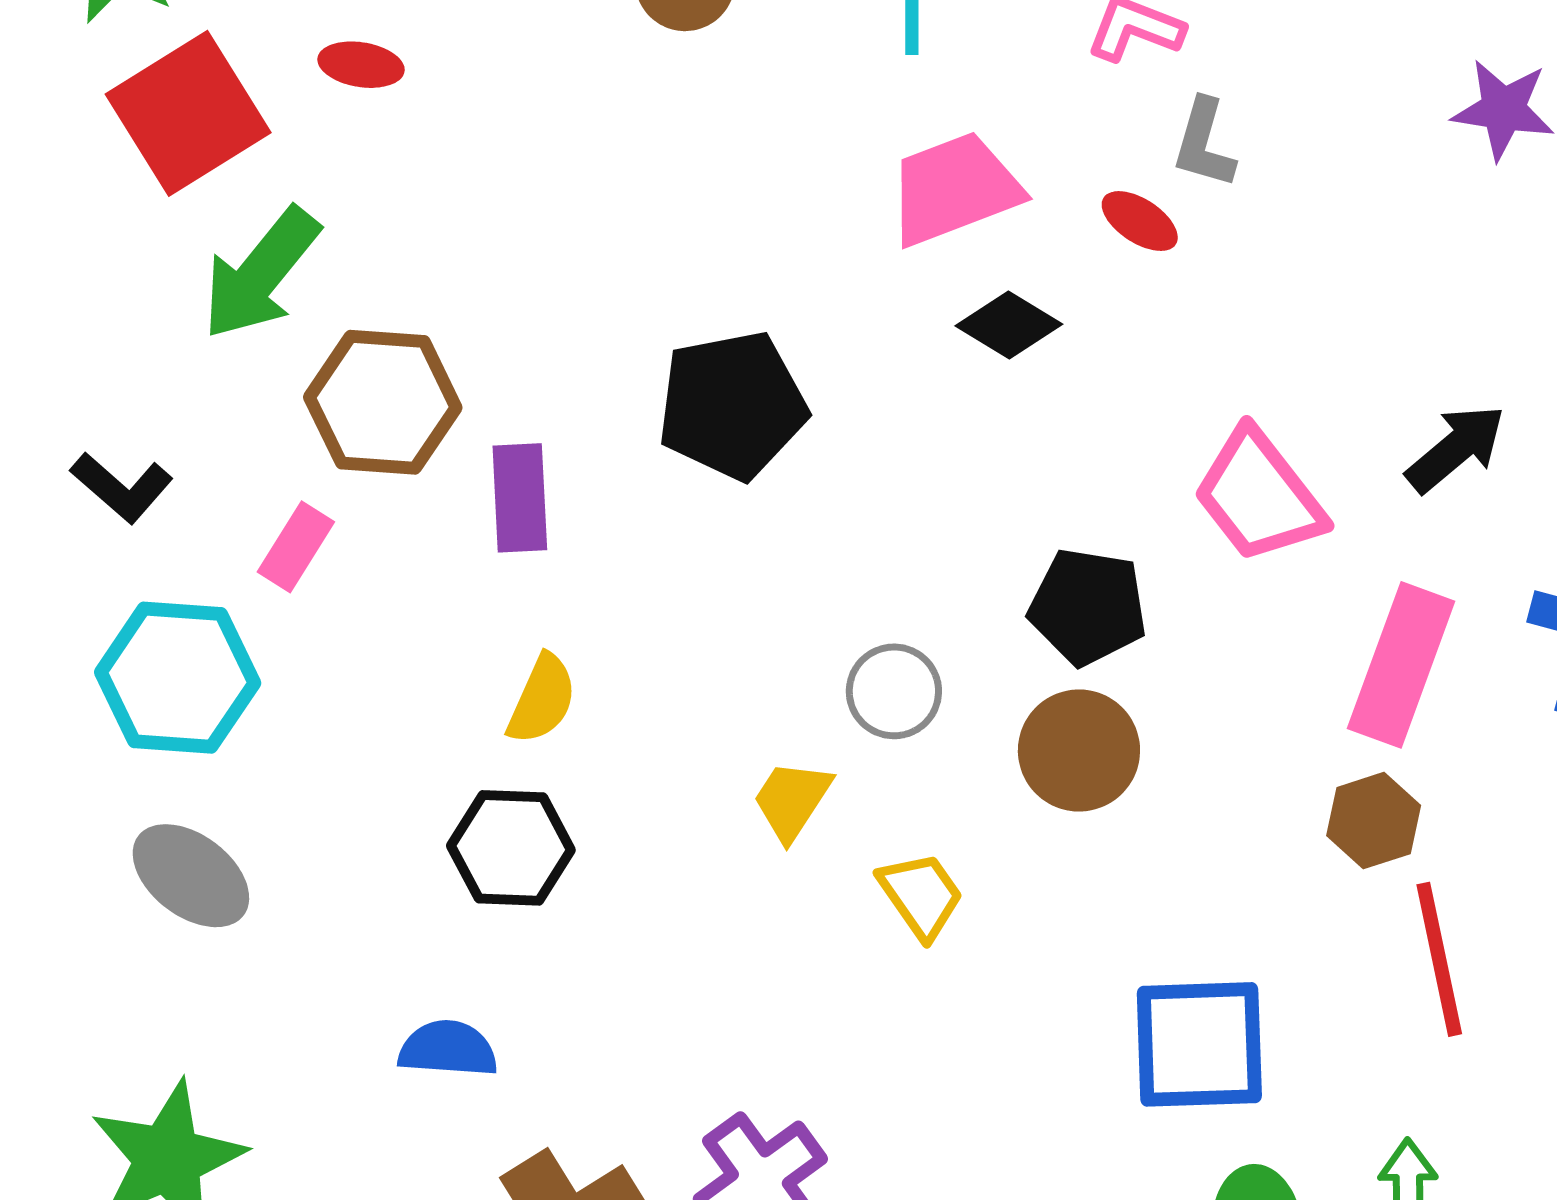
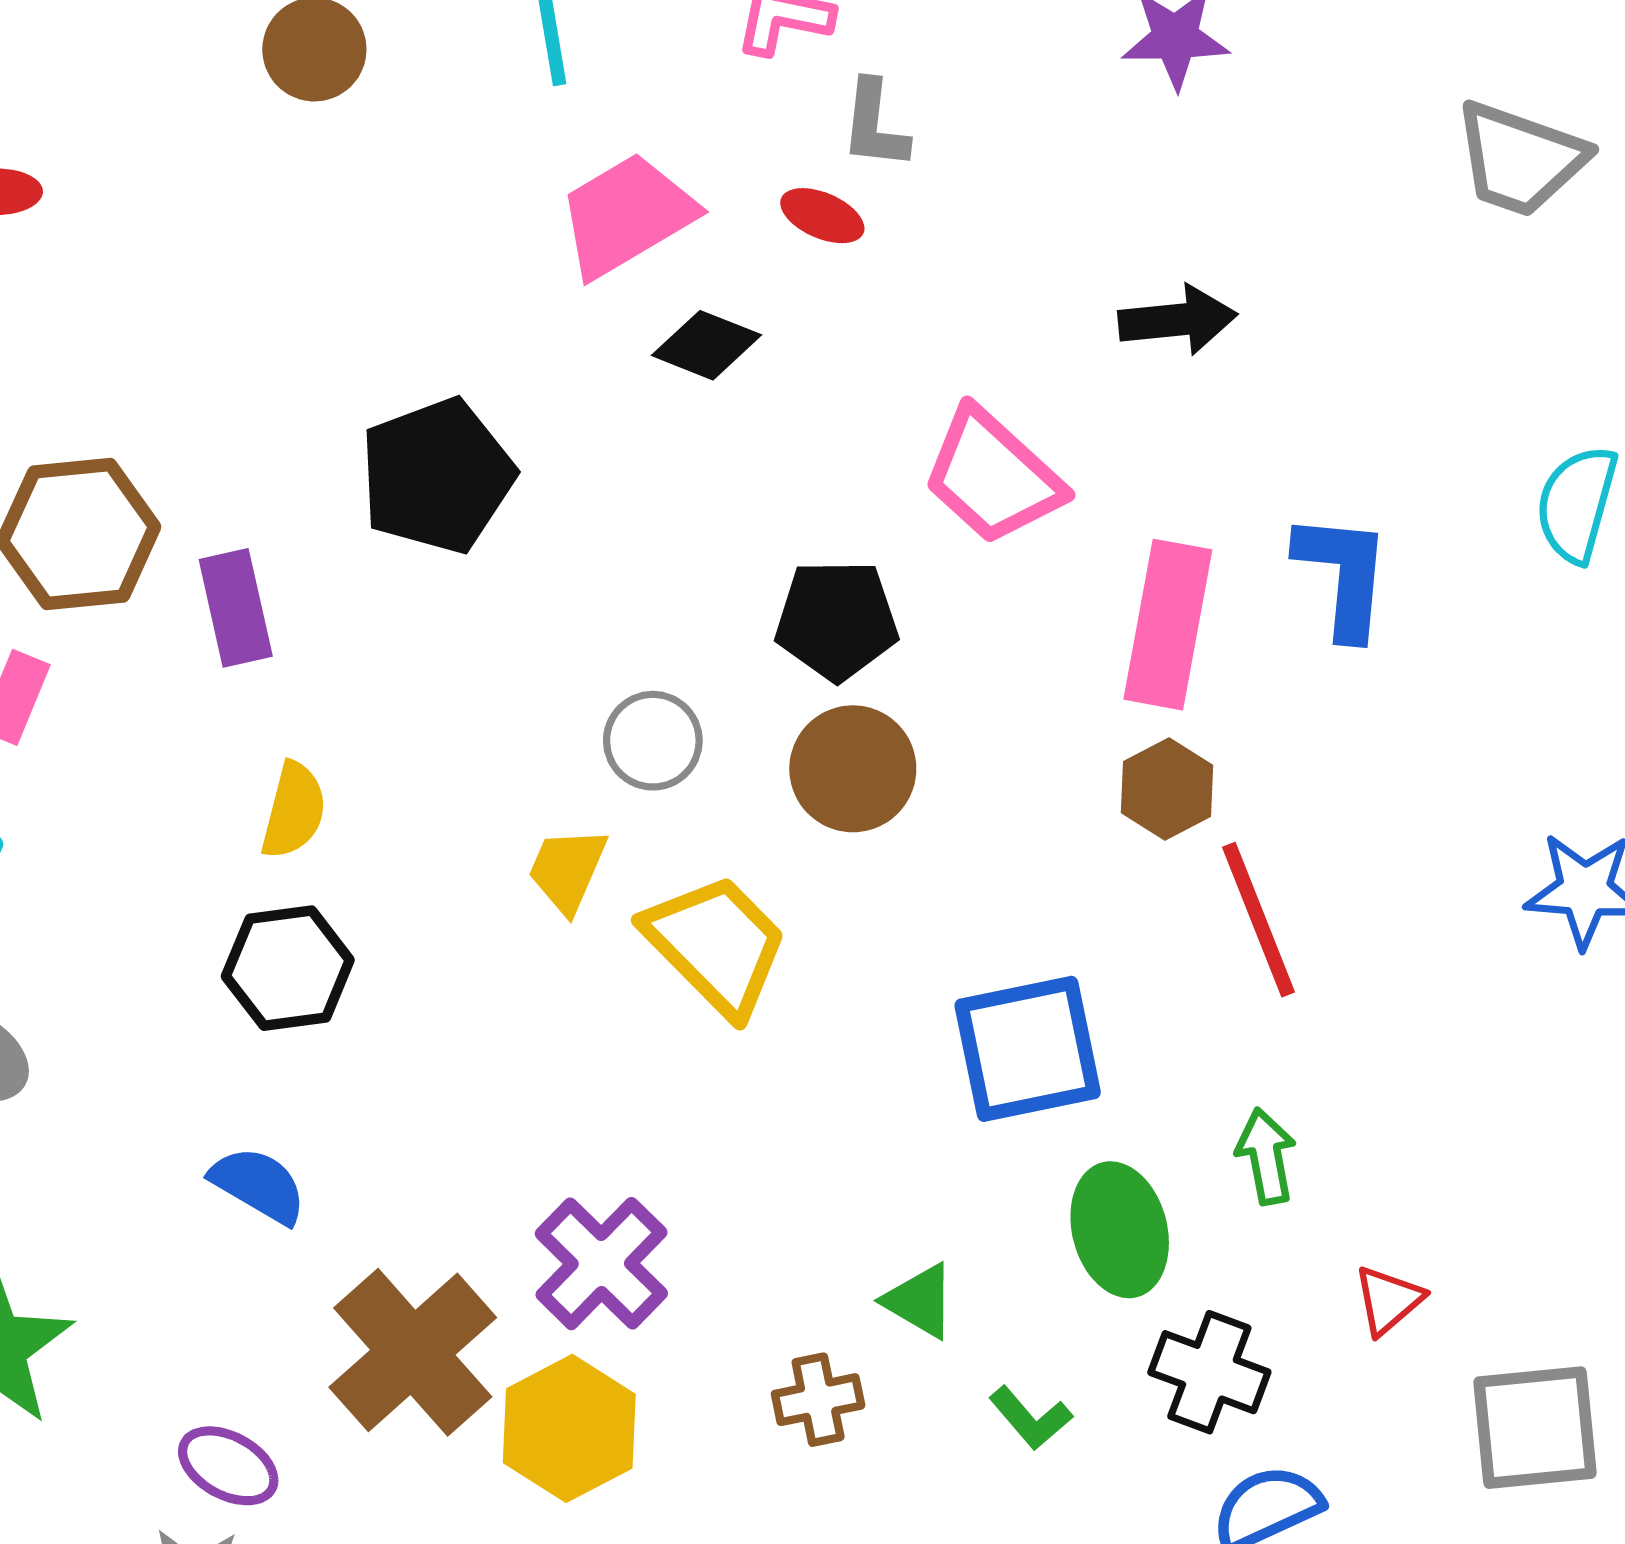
black arrow: (1456, 448) -> (1178, 320), moved, turned 44
yellow trapezoid: (921, 895) -> (716, 945), size x1.6
blue semicircle: (448, 1049) -> (258, 1185), turned 36

